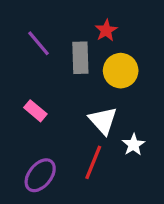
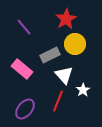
red star: (106, 30) -> (66, 19), size x1.5
gray rectangle: (80, 58) -> (50, 55), moved, turned 66
pink rectangle: (35, 111) -> (22, 69), size x1.5

